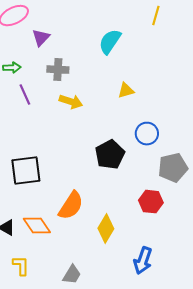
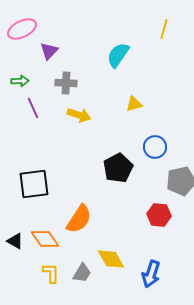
yellow diamond: (106, 229) -> (111, 259), moved, turned -60
yellow L-shape: (21, 266) -> (51, 273), moved
gray trapezoid: (72, 275) -> (82, 273), moved

